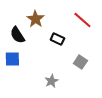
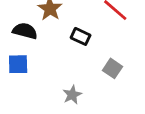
black semicircle: (17, 35) -> (25, 31), turned 138

